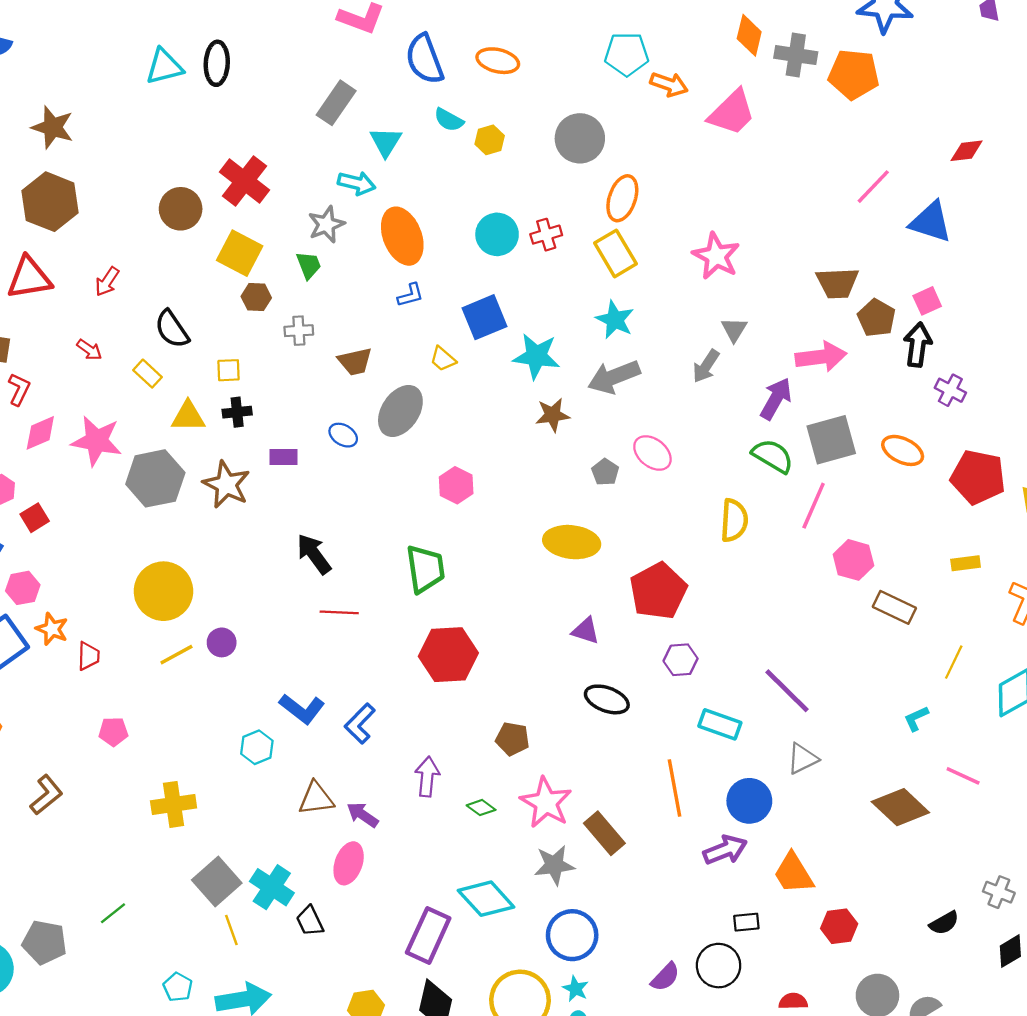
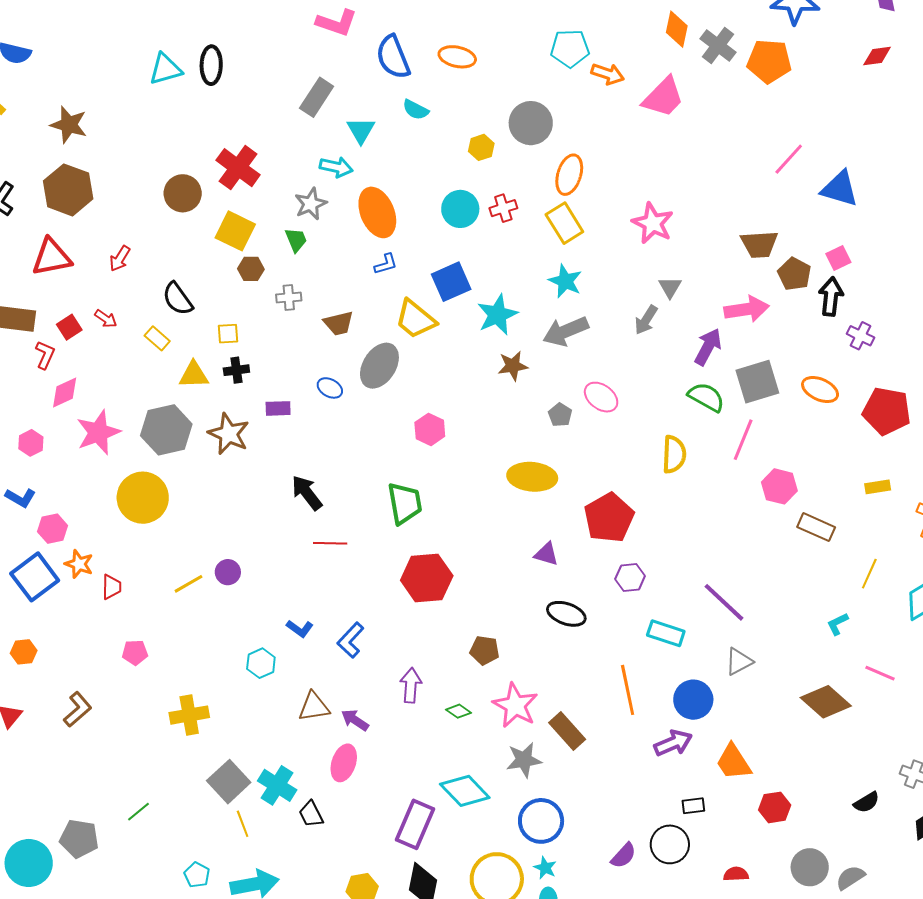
gray cross: (796, 55) -> (718, 46), turned 30
yellow hexagon: (490, 140) -> (481, 147), moved
red diamond: (967, 151) -> (877, 56), moved
cyan star: (536, 356) -> (497, 315), turned -30
yellow trapezoid: (443, 359) -> (415, 319), size x1.8
pink star: (97, 441) -> (98, 432), moved, turned -30
red square: (35, 518) -> (69, 327), moved
yellow circle: (163, 591) -> (143, 498), moved
blue L-shape: (302, 709) -> (300, 629), size x0.7

